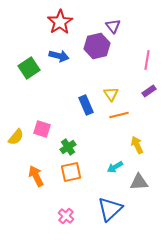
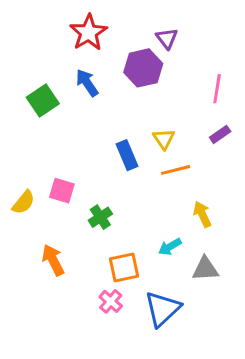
blue arrow: (59, 56) -> (87, 83), turned -138
orange square: (71, 172) -> (124, 267), moved
pink cross: (66, 216) -> (111, 301), moved

